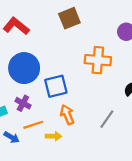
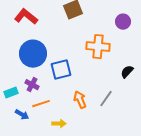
orange arrow: (67, 115) -> (80, 100), moved
yellow arrow: (54, 136) -> (59, 124), moved

